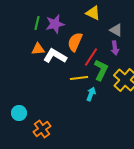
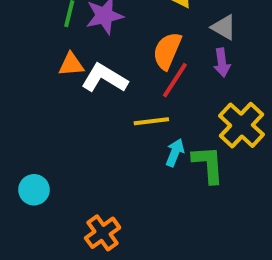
orange semicircle: (75, 42) -> (167, 51), moved
green L-shape: (101, 70) -> (208, 164), moved, turned -30
orange cross: (42, 129) -> (103, 233), moved

